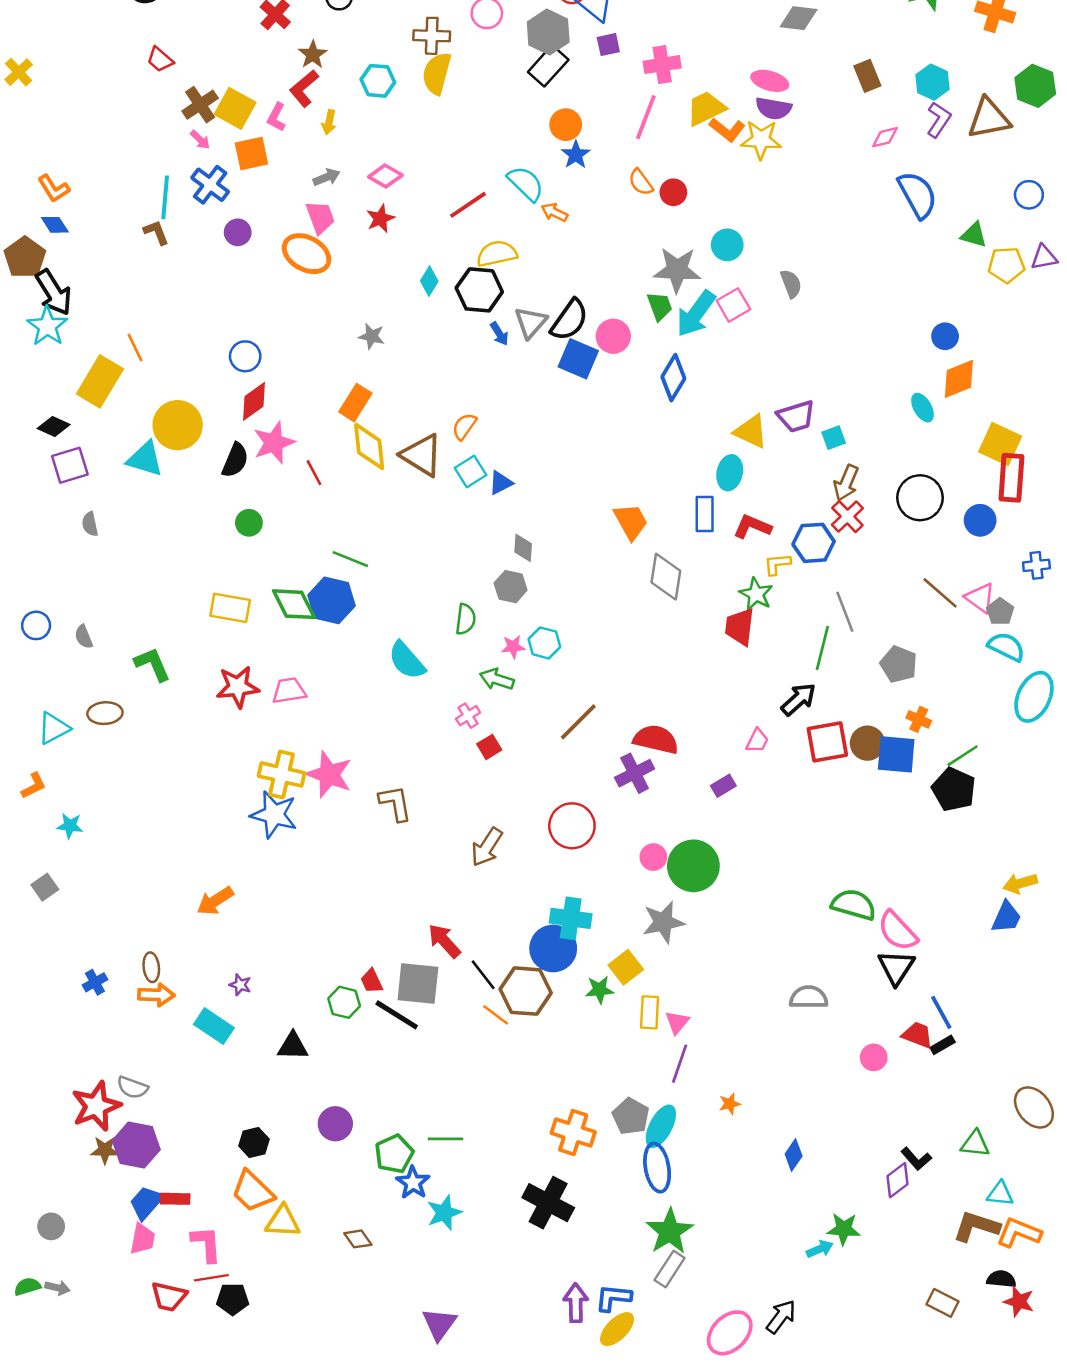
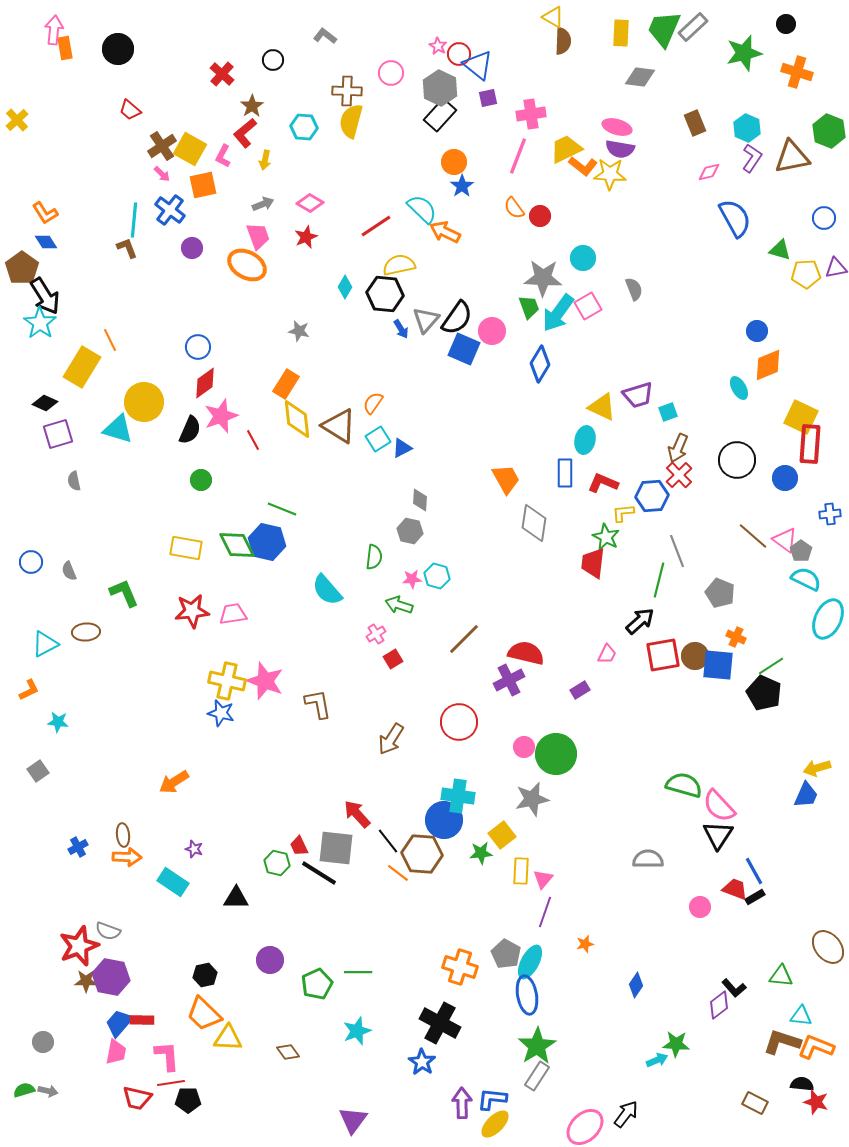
orange arrow: (554, 212) -> (445, 232), size x1.4
blue star: (274, 815) -> (221, 713), size x0.7
blue star: (413, 1183) -> (422, 1062), moved

